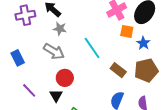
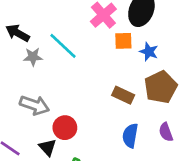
cyan line: (92, 48) -> (63, 46), moved
gray arrow: (54, 51) -> (35, 105), moved
red circle: (65, 78) -> (65, 128), moved

